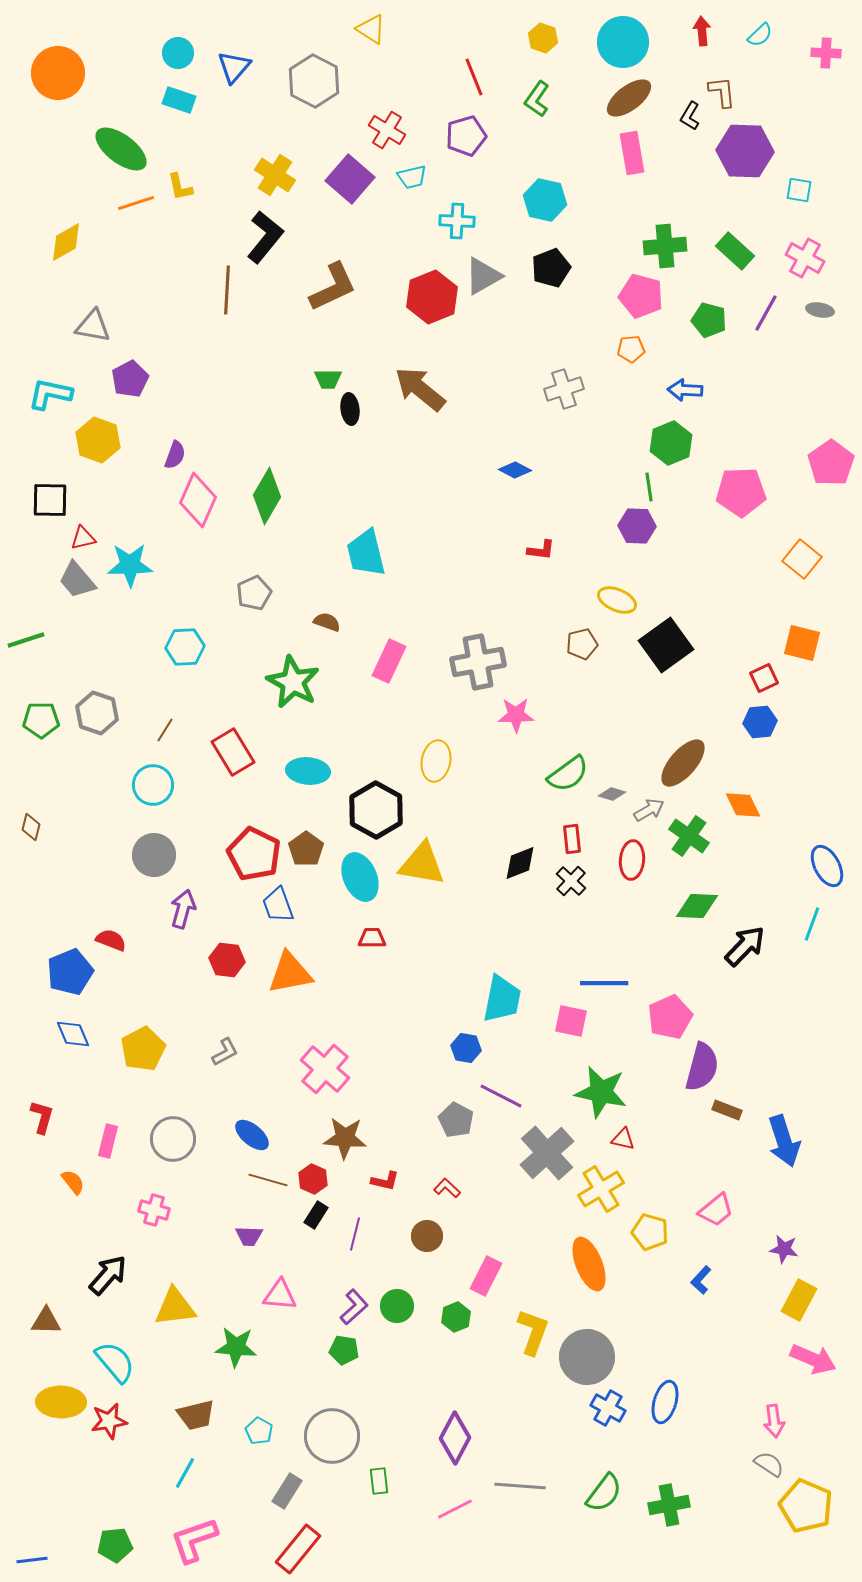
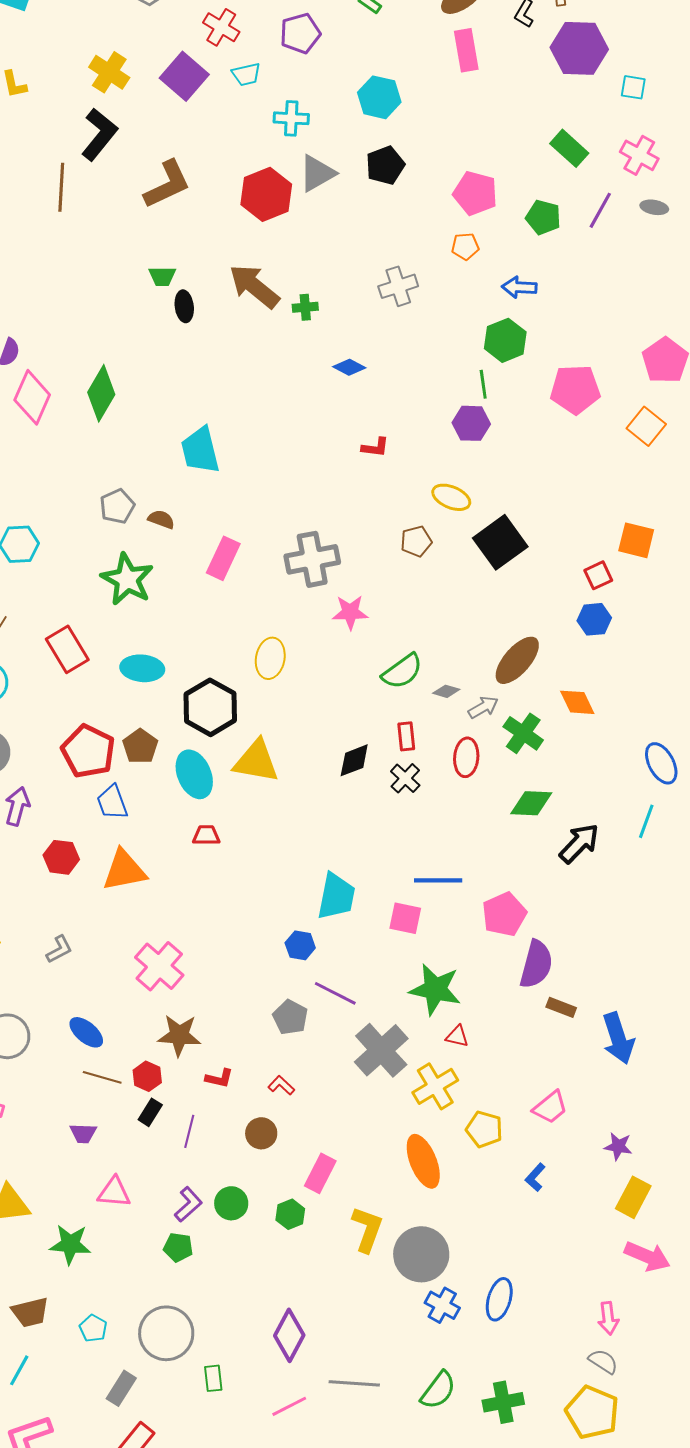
green cross: (665, 246) -> (305, 307), moved, size x0.6
orange square: (802, 559) -> (646, 426), moved
gray pentagon: (254, 593) -> (117, 506), moved
yellow pentagon: (806, 1506) -> (592, 1412), moved

